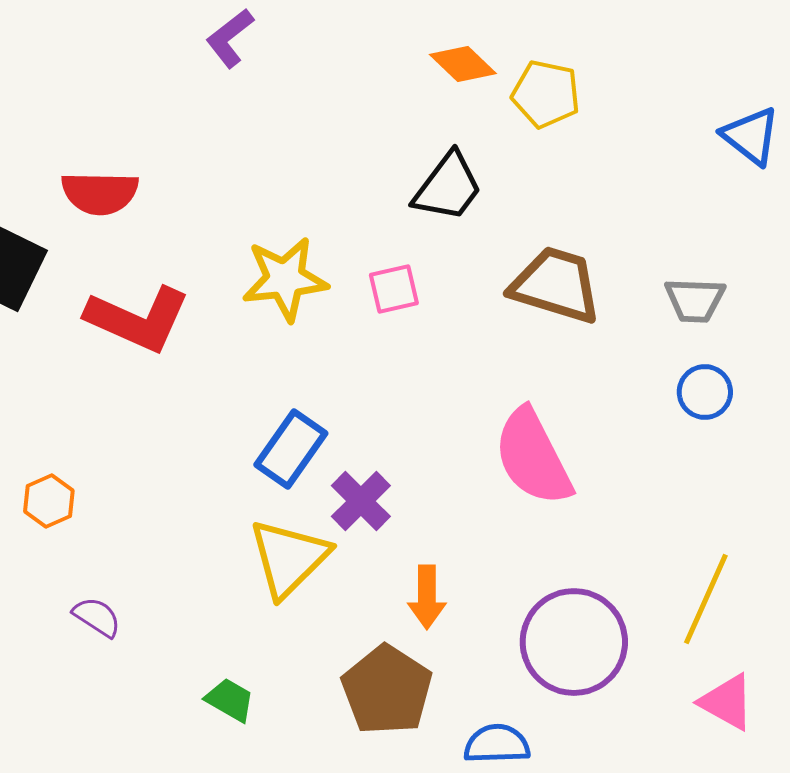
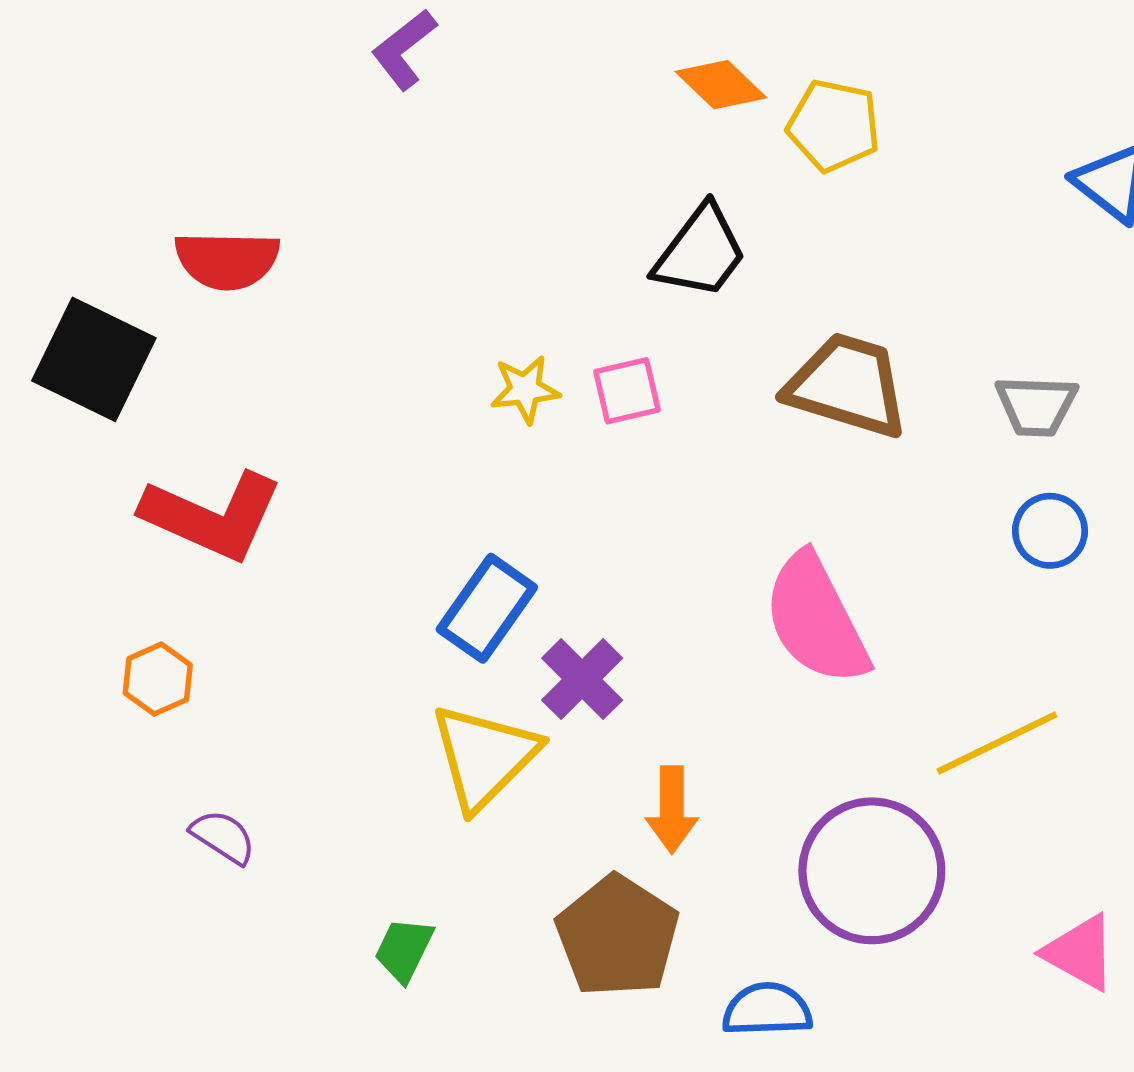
yellow star: (285, 279) -> (525, 389), moved, size x0.6
red L-shape: (138, 319) -> (212, 516), moved
yellow line: (706, 599) -> (997, 743), moved, turned 40
green trapezoid: (230, 700) -> (404, 950), turned -94

